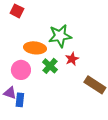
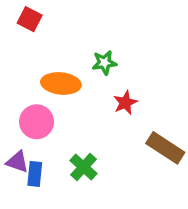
green star: (60, 36) -> (104, 63), size x0.6
green cross: (50, 66) -> (84, 167), moved

